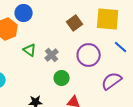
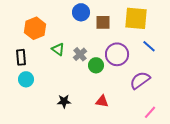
blue circle: (24, 13) -> (81, 12), moved
brown square: (75, 23) -> (103, 22), turned 35
green circle: (62, 78) -> (96, 65), moved

